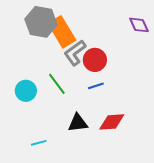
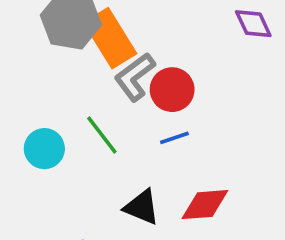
black triangle: (78, 123) -> (142, 207), turned 30

